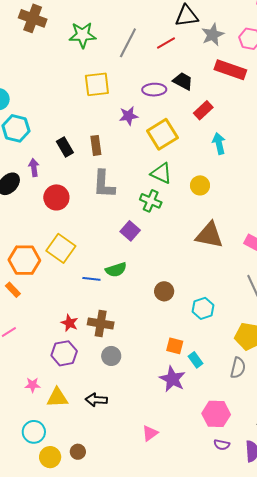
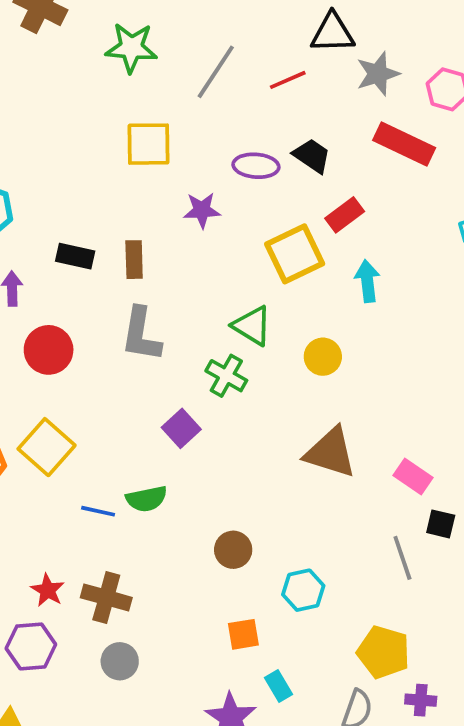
yellow square: (162, 134) -> (295, 254), moved
black rectangle: (65, 147) -> (75, 256), turned -54
orange square: (175, 346) -> (243, 634), moved, turned -30

